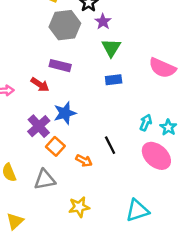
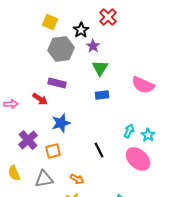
purple cross: (39, 126) -> (28, 140), moved
orange square: (55, 146) -> (53, 151), turned 35
orange arrow: (84, 161) -> (77, 179), moved

